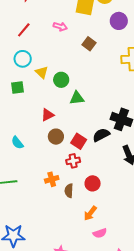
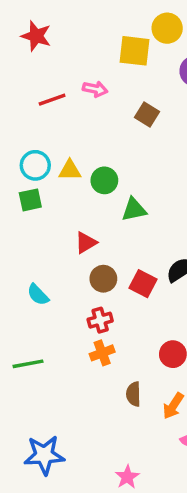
red line: (24, 30) -> (52, 100), moved, turned 35
cyan circle: (23, 59) -> (35, 165), moved
yellow triangle: (42, 72) -> (70, 170), turned -40
red cross: (73, 161) -> (100, 320), moved
brown semicircle: (69, 191) -> (133, 394), moved

